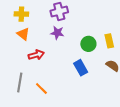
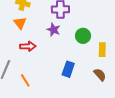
green circle: (88, 44) -> (83, 36), moved
blue rectangle: (81, 68) -> (68, 69), turned 35

